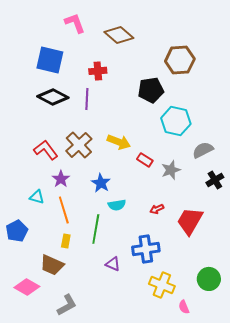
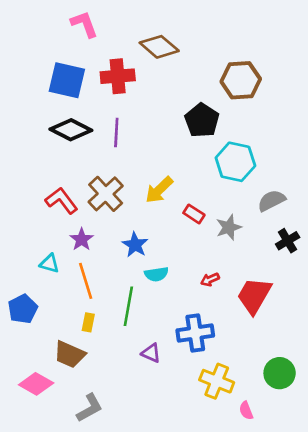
pink L-shape: (75, 23) -> (84, 24), moved
red cross: (98, 71) -> (118, 76), moved, size x1.4
black pentagon: (151, 90) -> (202, 120), turned -30
yellow arrow: (119, 142) -> (159, 190), turned 115

